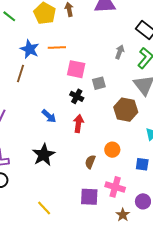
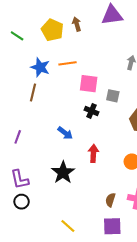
gray square: (99, 83) -> (113, 96), turned 32
red arrow: (78, 124) -> (93, 153), moved
brown semicircle: (90, 162) -> (110, 200), moved
purple square: (89, 197) -> (112, 226), moved

